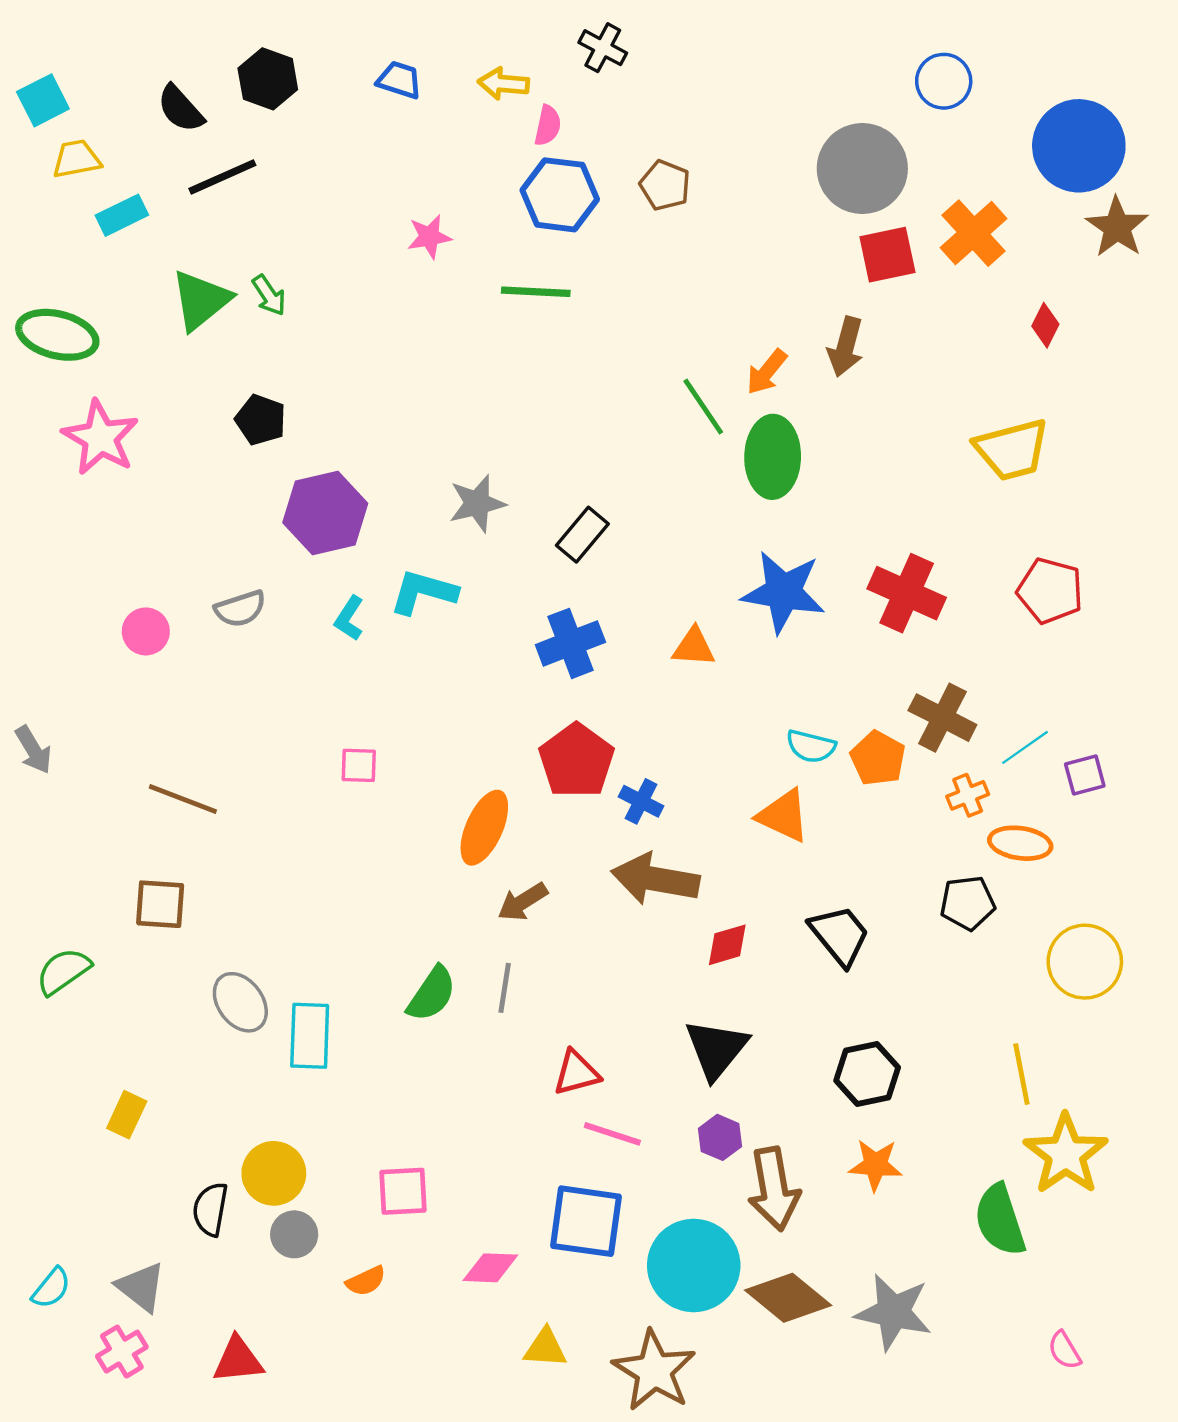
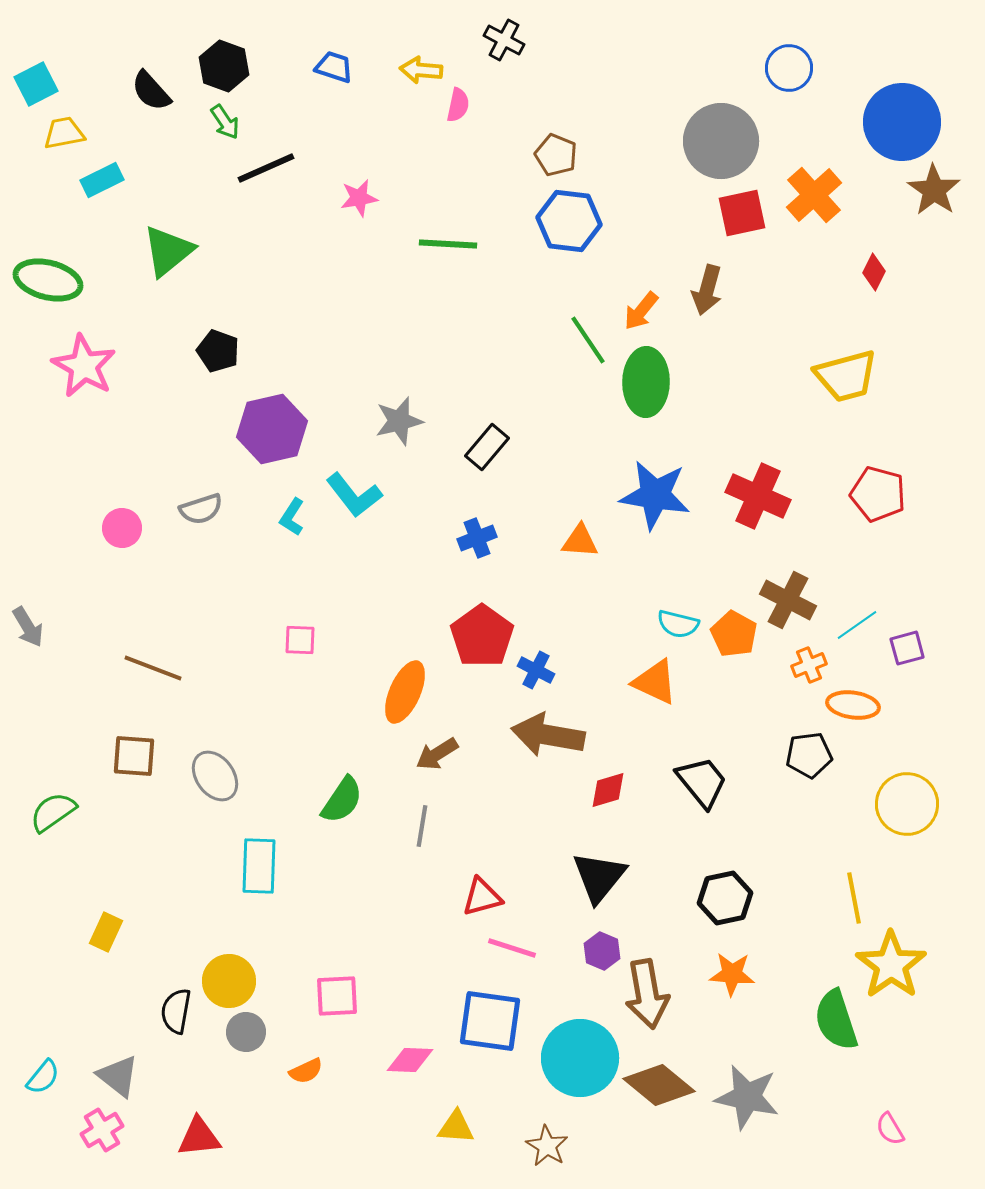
black line: (222, 177) -> (266, 168), moved
blue hexagon: (560, 195) -> (569, 221), moved
green arrow: (269, 295) -> (225, 122), moved
cyan L-shape: (423, 592) -> (354, 495), turned -144
blue cross: (570, 643) -> (477, 538), size x0.7
green semicircle: (432, 994) -> (342, 800), moved
gray ellipse: (240, 1002) -> (215, 776), moved
brown star: (654, 1371) -> (547, 1146), size x0.6

